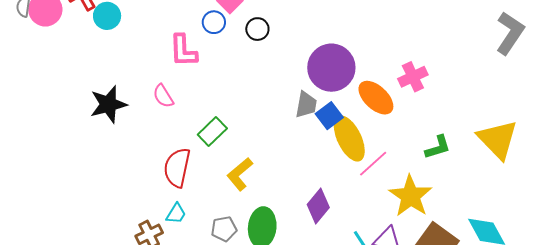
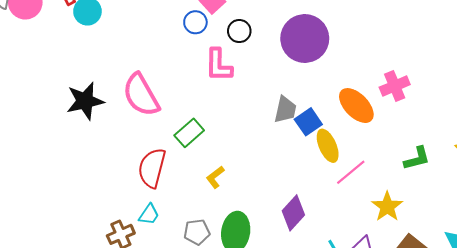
pink L-shape: (183, 51) -> (218, 65), moved
purple circle: (331, 68) -> (305, 39), moved
pink semicircle: (163, 96) -> (141, 95), size x1.8
yellow ellipse: (349, 138) -> (328, 146), size x0.7
yellow L-shape: (240, 174) -> (215, 177), size x0.7
yellow star: (410, 196) -> (387, 207), size x0.7

